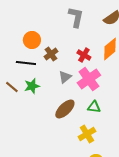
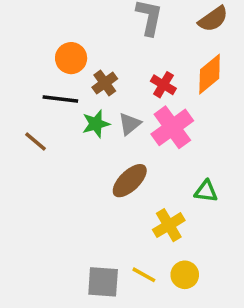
green star: (32, 86) -> (96, 124), moved
green triangle: (94, 107) -> (206, 191), moved

